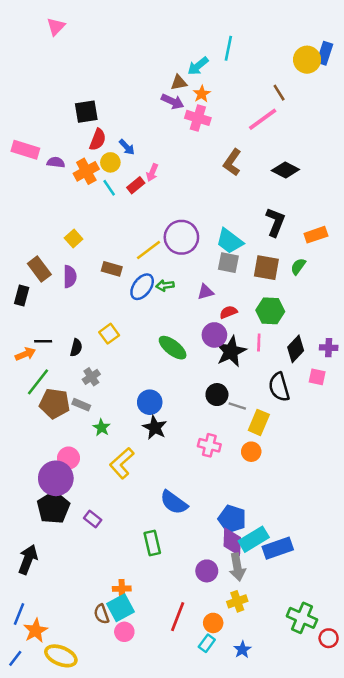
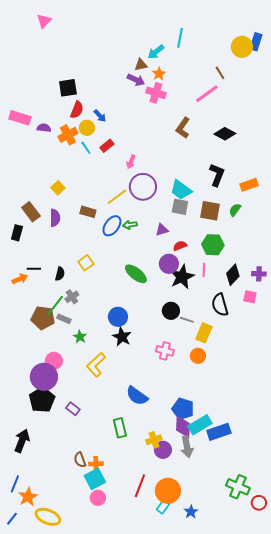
pink arrow: (152, 173) -> (131, 162), moved
green line: (38, 382) -> (55, 306), moved
yellow cross: (237, 601) -> (154, 440), moved
brown semicircle: (101, 614) -> (80, 460), moved
orange circle: (213, 623) -> (168, 491), size x1.6

